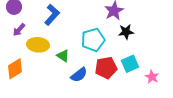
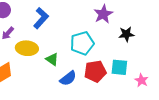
black star: (126, 32) -> (126, 34), moved
cyan square: (130, 64) -> (119, 67), turned 30

